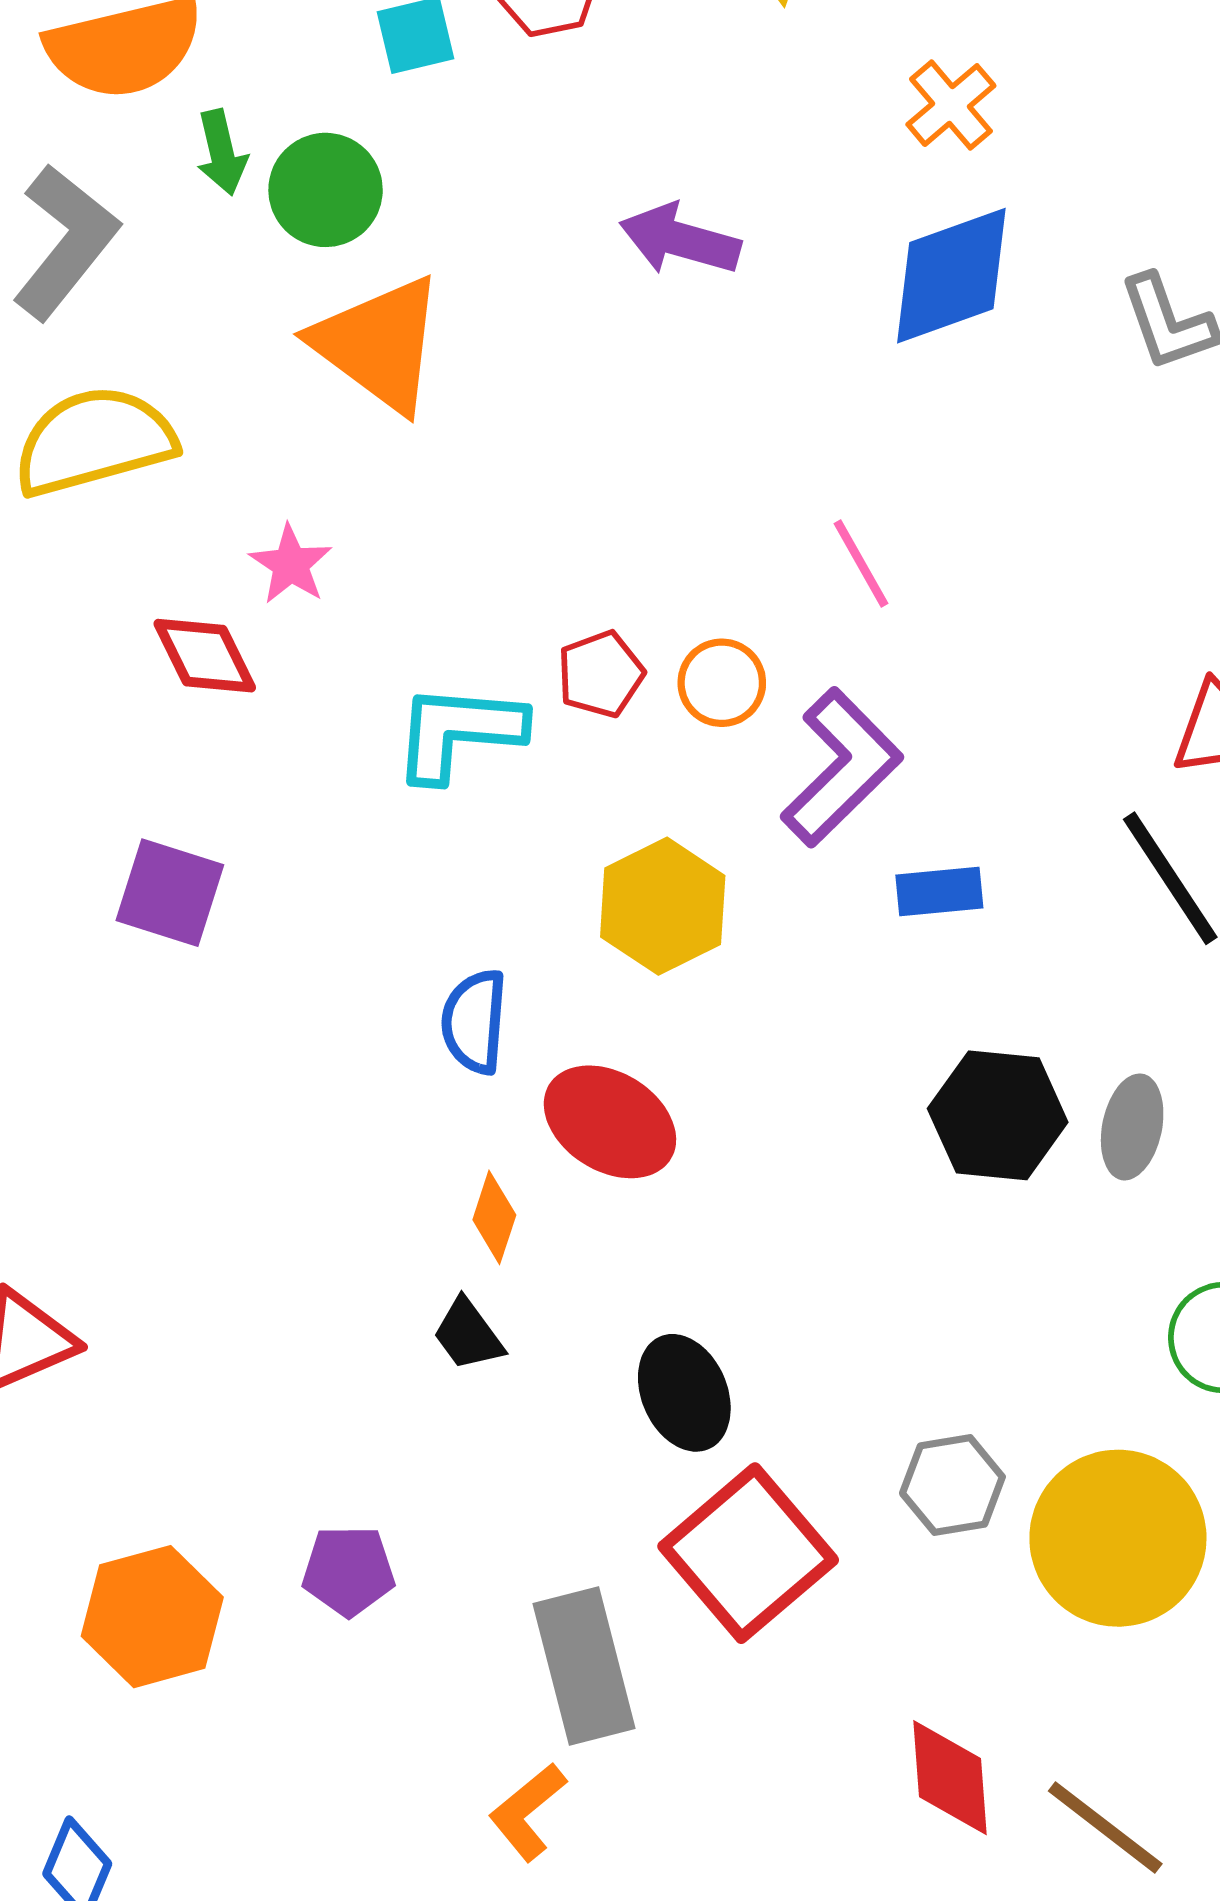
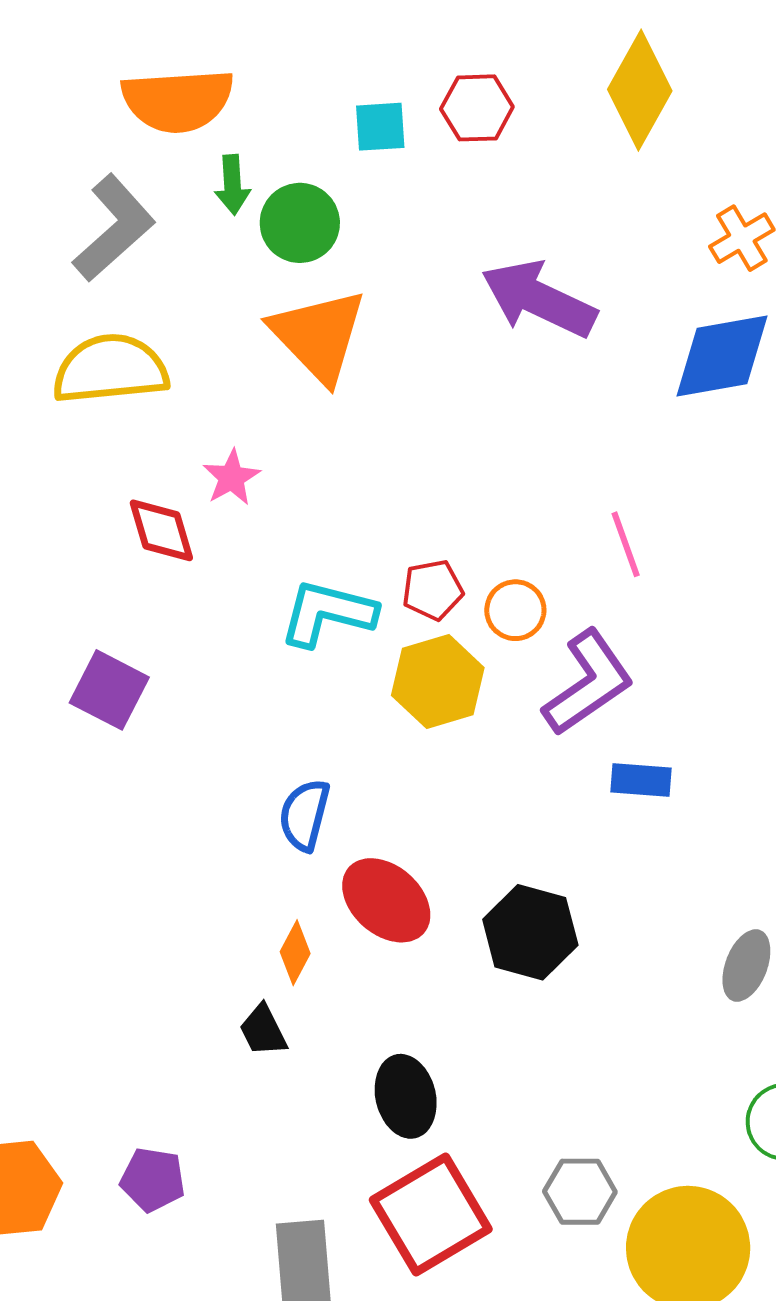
purple arrow: (680, 240) -> (539, 299), size x1.4
yellow hexagon: (663, 906) -> (438, 682), moved
black hexagon: (998, 1115) -> (530, 932), moved

